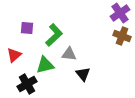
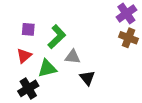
red triangle: (14, 55) -> (24, 56), moved

